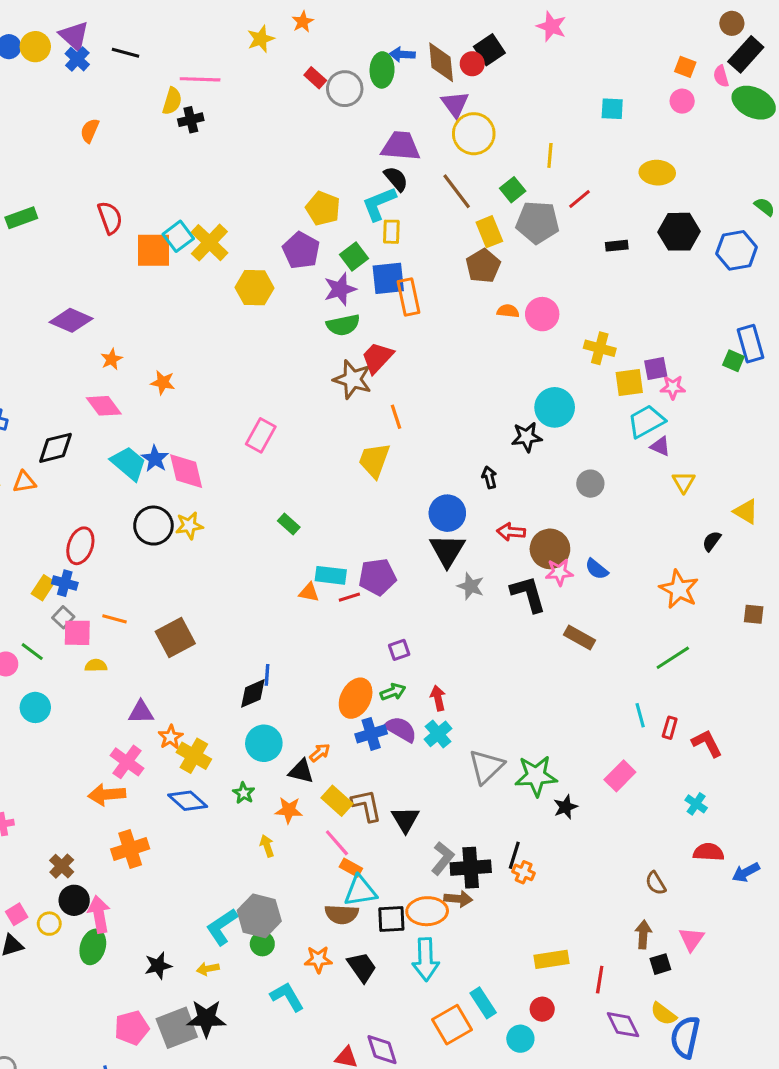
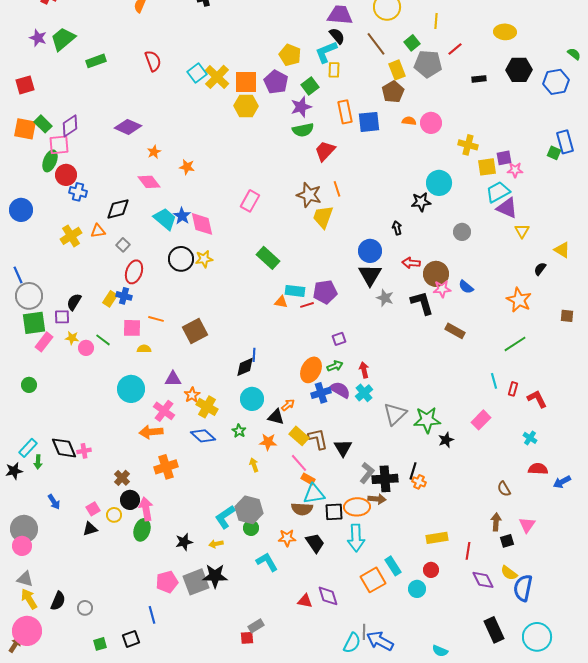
orange square: (153, 250) -> (246, 82), moved
blue square: (388, 278) -> (369, 122), moved
brown star: (352, 379) -> (309, 195), moved
purple triangle: (660, 446) -> (507, 208), size x1.6
green rectangle: (289, 524) -> (268, 258), size x1.6
gray square: (63, 617) -> (123, 245), moved
cyan circle: (35, 707) -> (131, 389), moved, size x1.4

